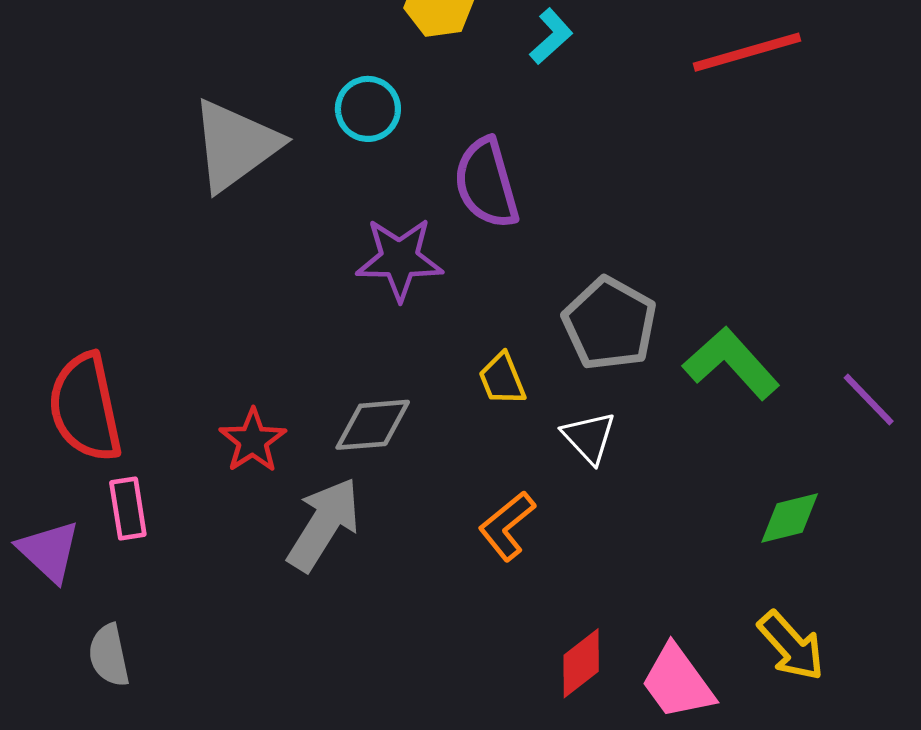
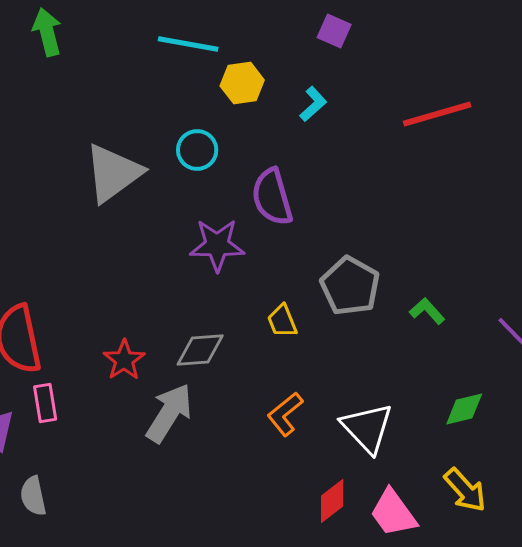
green L-shape: (731, 363) -> (427, 311), size x0.6
white triangle: (589, 437) -> (367, 428), moved, size x1.5

